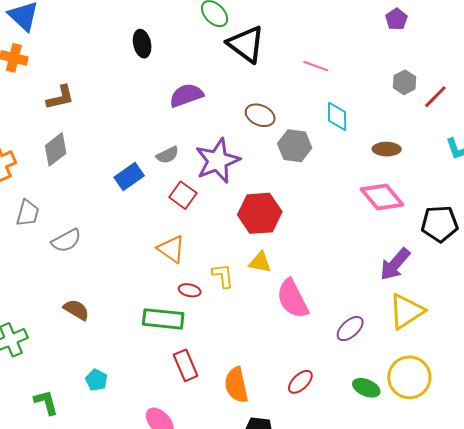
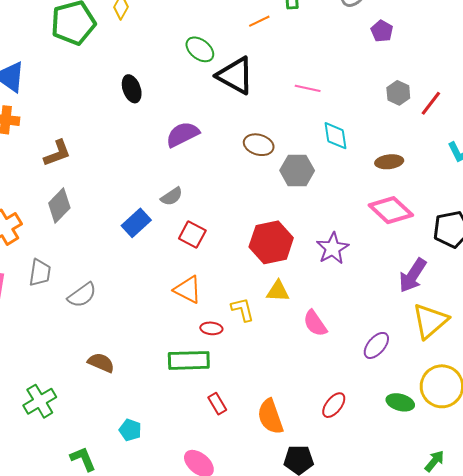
purple star: (217, 161) -> (333, 248), moved, size x0.7
pink semicircle: (293, 299) -> (315, 323), size x0.7
red rectangle: (186, 365) -> (217, 404), size x0.7

